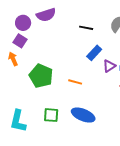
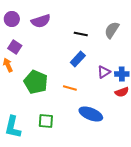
purple circle: (23, 23) -> (12, 19), moved
blue rectangle: (94, 53) -> (78, 59), moved
blue ellipse: (83, 115) -> (91, 114), moved

